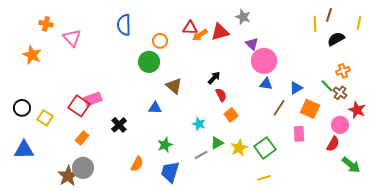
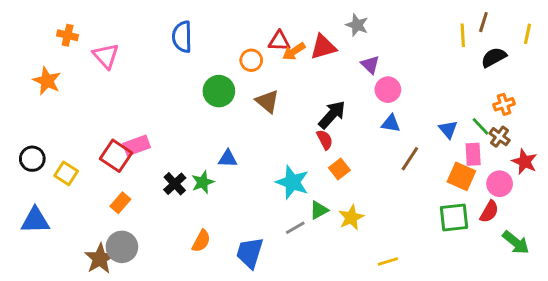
orange circle: (160, 41) -> (251, 60), moved
pink circle: (264, 61) -> (388, 90), size x0.7
black arrow: (214, 78) -> (332, 115), moved, size x1.5
brown triangle: (174, 86) -> (267, 101), moved
blue triangle: (296, 88) -> (448, 129), moved, turned -40
orange square: (310, 109) -> (461, 176), moved
cyan star: (199, 124) -> (292, 182), size x1.6
pink rectangle: (299, 134) -> (473, 154), moved
green star: (165, 145) -> (203, 182), moved
green square: (265, 148) -> (454, 217), moved, turned 30

